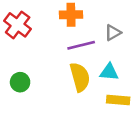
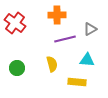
yellow semicircle: (80, 77) -> (52, 64), moved, size x0.7
yellow rectangle: (118, 100) -> (77, 82), moved

